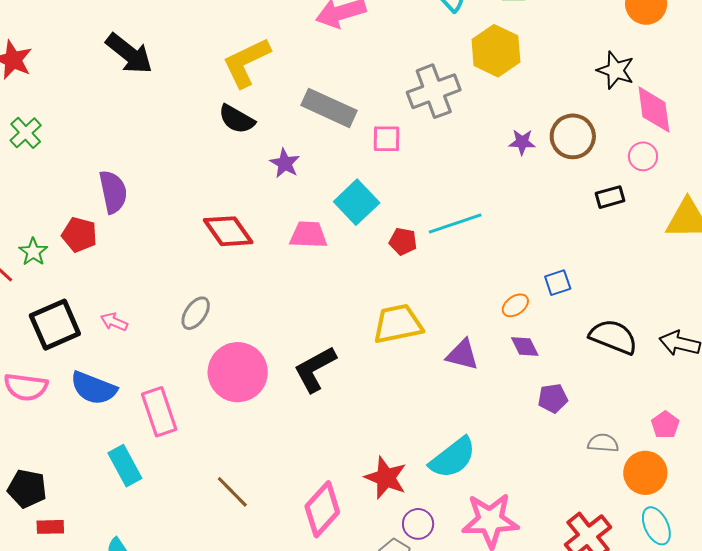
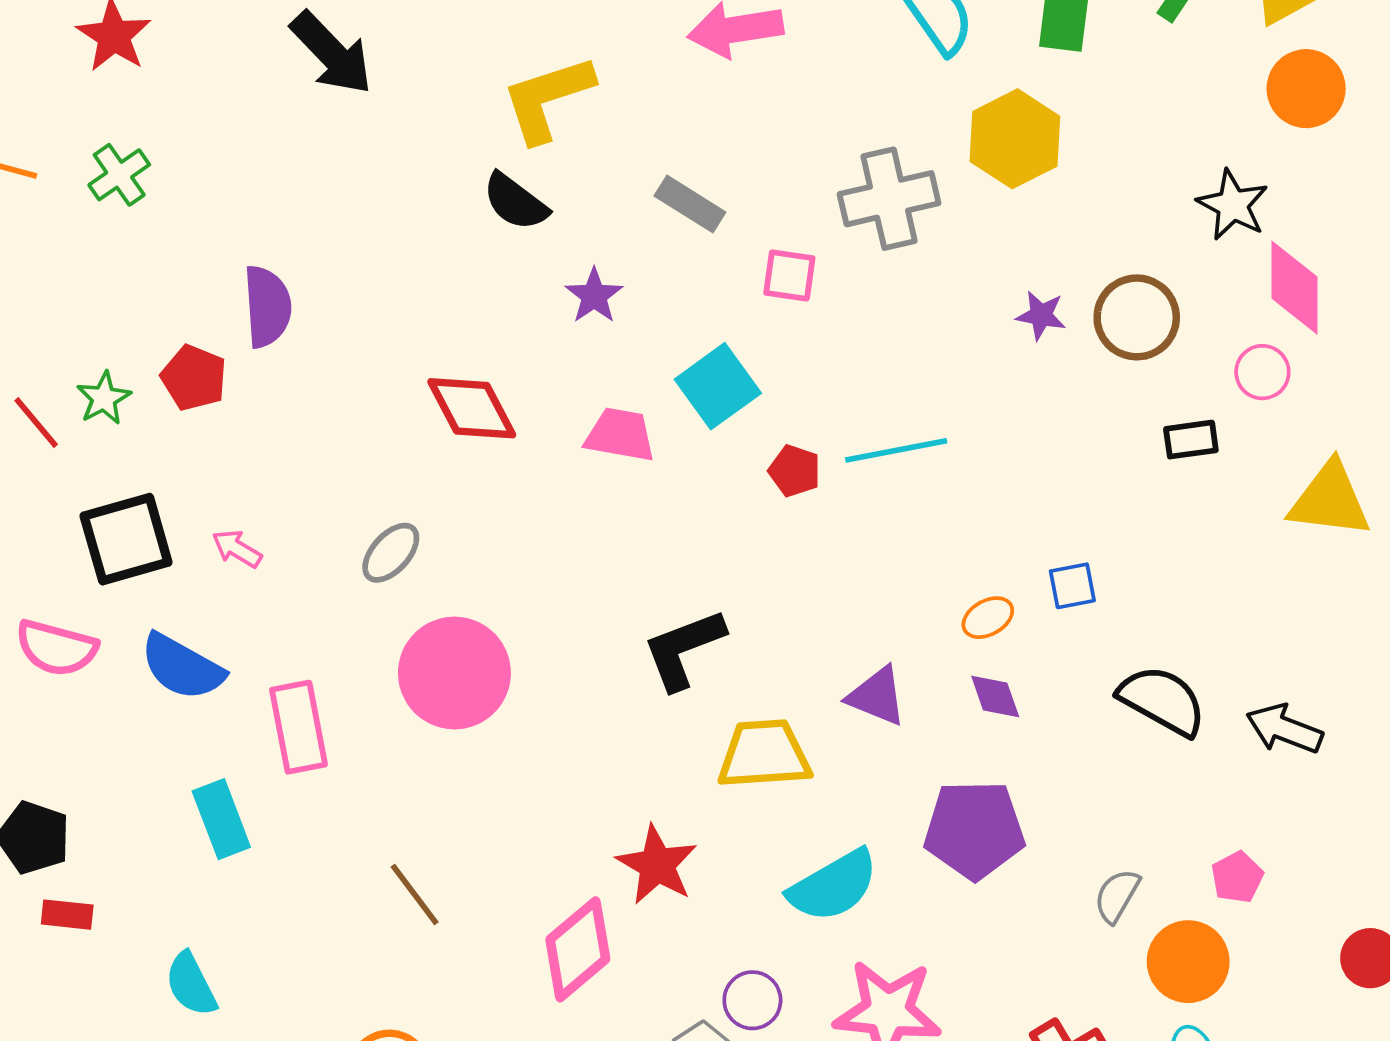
gray rectangle: (329, 108) -> (690, 204), size x0.7
yellow trapezoid: (398, 324) -> (764, 754), moved
black L-shape: (315, 369) -> (684, 649), moved
purple pentagon: (553, 398) -> (974, 830), moved, size x1.8
gray semicircle: (603, 443) -> (1117, 896), turned -72
red star: (386, 478) -> (657, 865), moved

